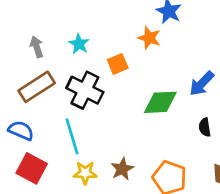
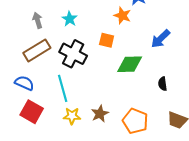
orange square: (118, 64) -> (107, 40), moved, turned 35
blue arrow: (202, 84) -> (161, 39), moved

